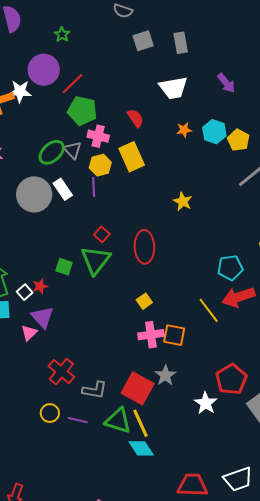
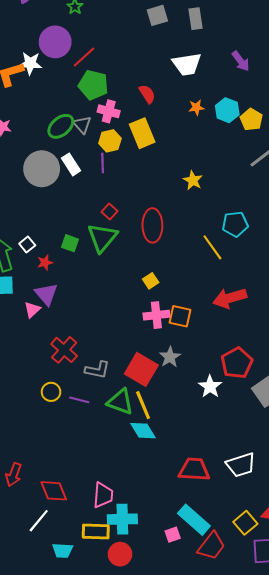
cyan pentagon: (230, 268) -> (235, 224), moved
white square: (25, 292) -> (27, 245), moved
red arrow: (238, 297) -> (230, 298), moved
yellow line: (209, 310) -> (212, 247), moved

